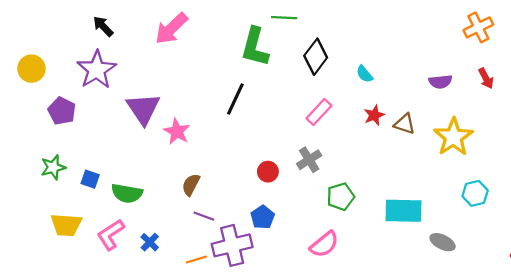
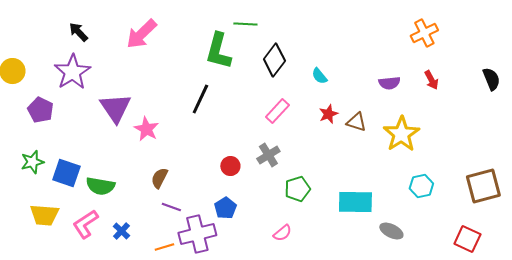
blue square: (90, 179) -> (66, 173), size x1.6
pink semicircle: (324, 244) -> (282, 233), size x0.7

